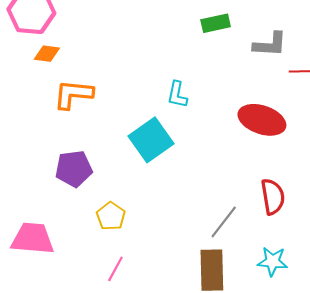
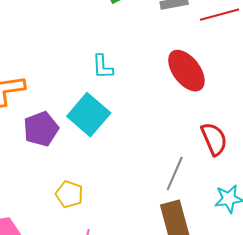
red ellipse: (262, 120) -> (186, 71), turned 48
purple pentagon: (74, 169) -> (41, 129), moved

